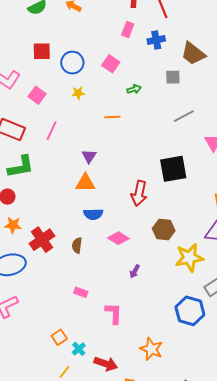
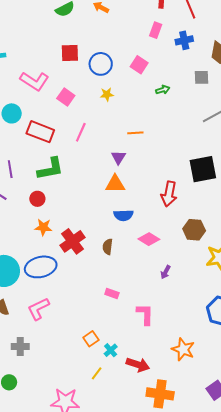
orange line: (112, 117) -> (135, 133), moved

